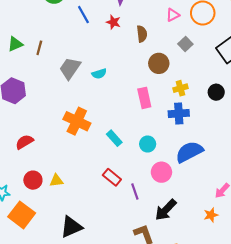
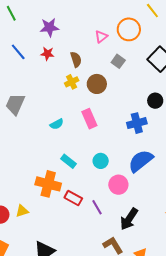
cyan semicircle: (99, 74) -> (57, 124), moved
yellow cross: (180, 88) -> (72, 82), moved
blue cross: (179, 113) -> (137, 123), moved
orange cross: (77, 121) -> (48, 184), moved

